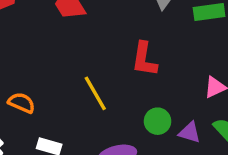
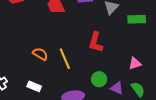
orange semicircle: (22, 103) -> (40, 54), moved

